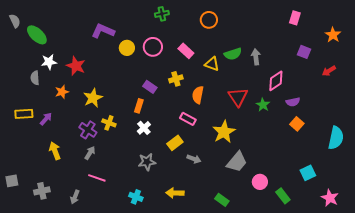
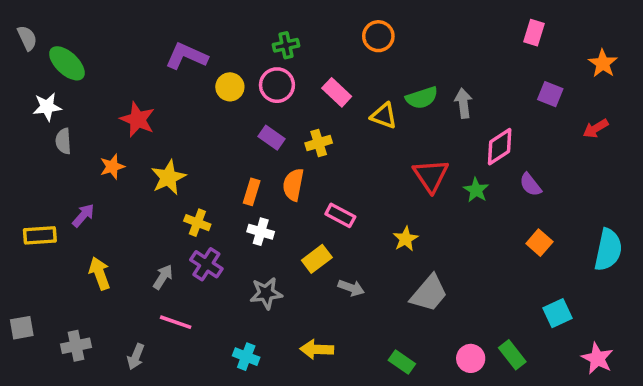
green cross: (162, 14) -> (286, 45), moved
white star: (49, 62) -> (47, 107), moved
purple rectangle: (150, 87) -> (272, 138), moved
orange semicircle: (198, 95) -> (293, 185), moved
purple semicircle: (293, 102) -> (530, 185), turned 64
yellow rectangle: (24, 114) -> (40, 235), moved
orange square: (297, 124) -> (539, 243), moved
white cross: (144, 128) -> (261, 232), turned -32
purple cross: (88, 130) -> (206, 264), moved
yellow star: (224, 132) -> (405, 239), size x0.6
pink circle: (260, 182) -> (471, 358), moved

